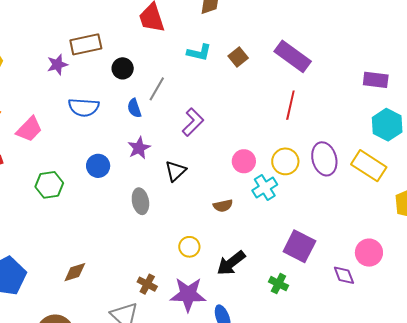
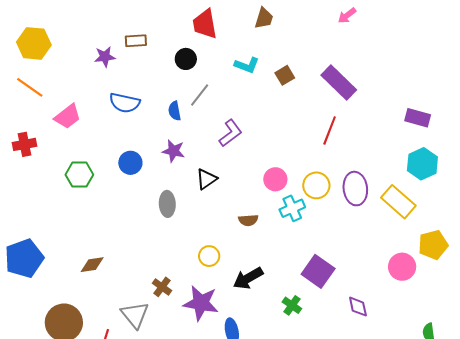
brown rectangle: (86, 44) -> (136, 41), size x0.7
black circle: (123, 68) -> (186, 59), moved
purple star: (139, 148) -> (173, 151), turned 30
pink circle: (369, 253) -> (402, 267), moved

